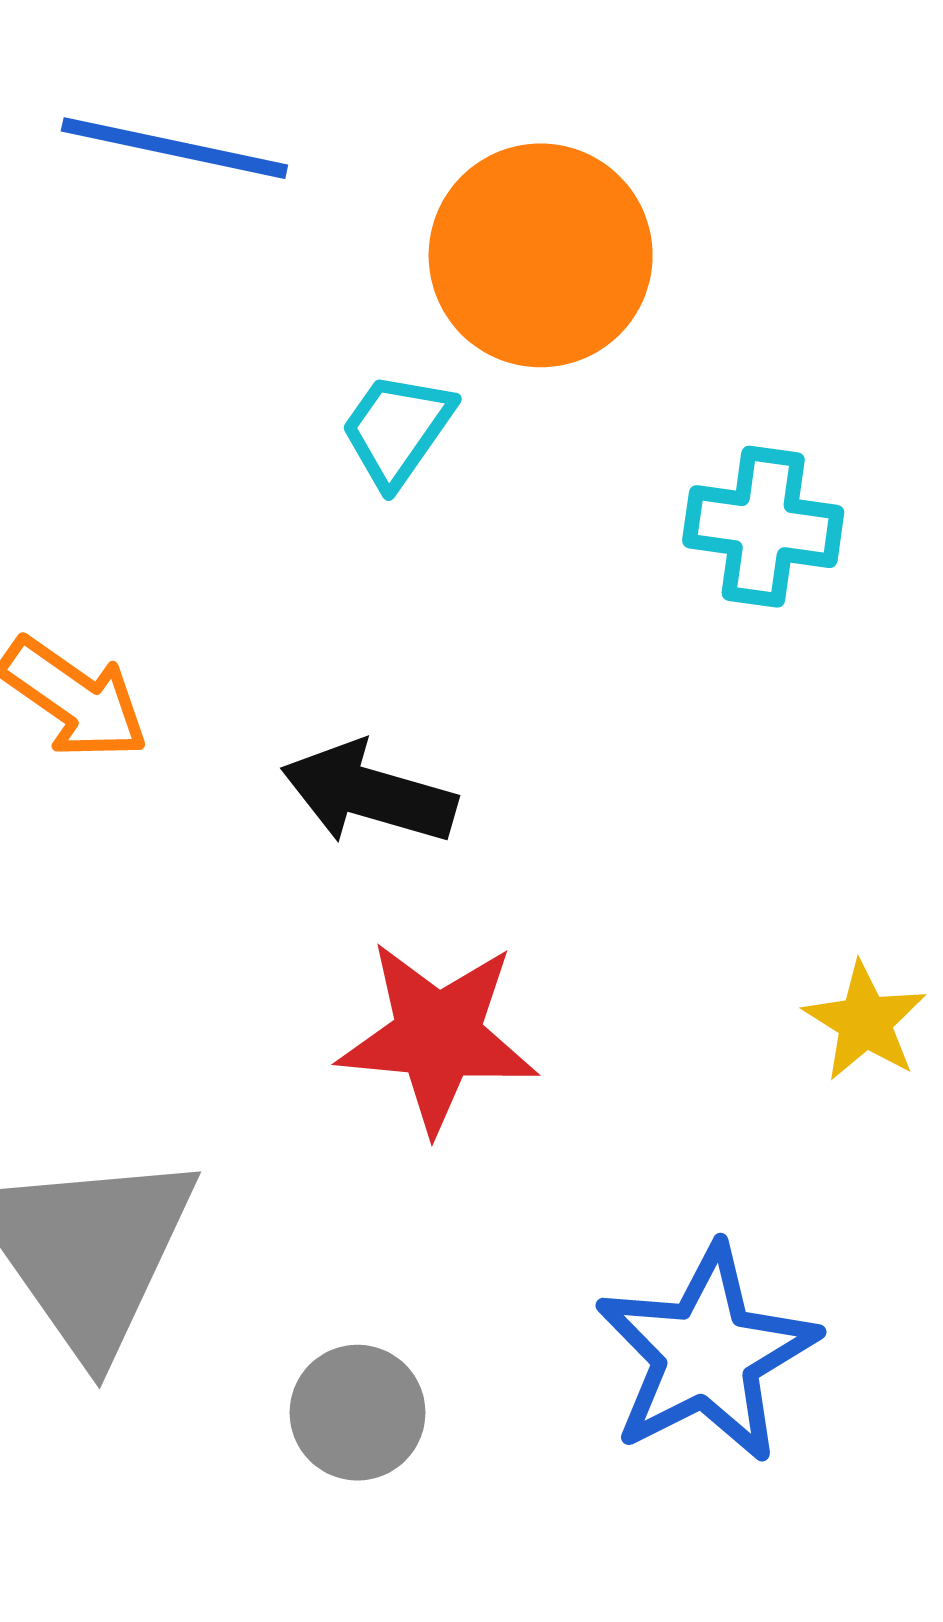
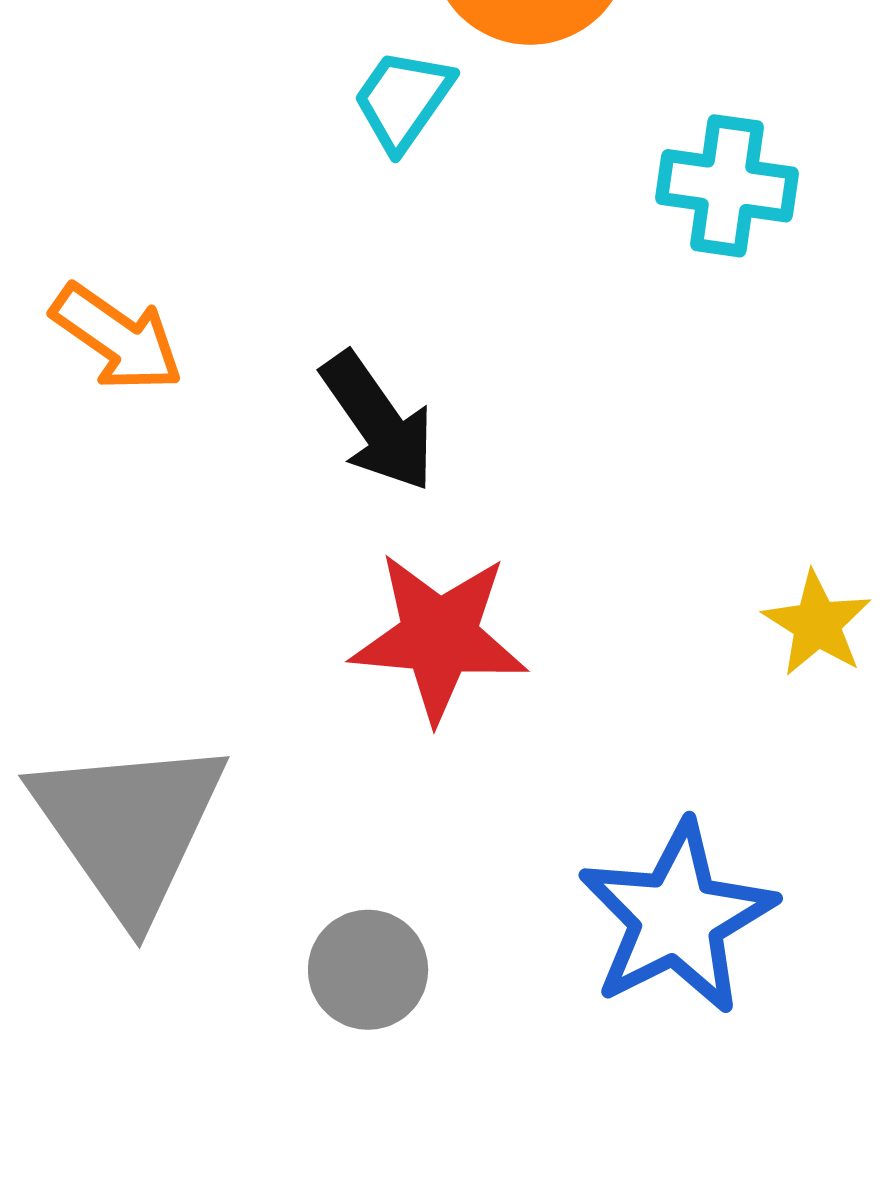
black arrow: (369, 793) -> (378, 422), turned -141

